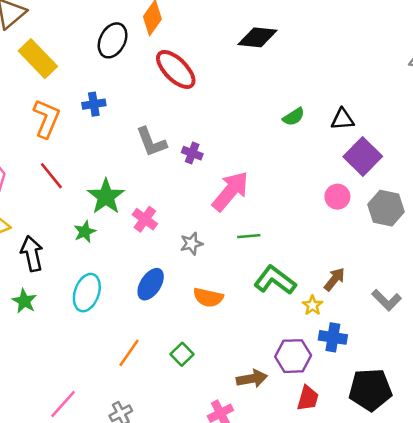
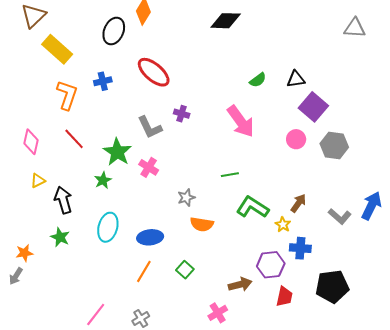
red ellipse: (176, 69) -> (154, 72), moved
gray L-shape: (151, 142) -> (150, 127), moved
pink arrow: (230, 191) -> (241, 121), moved, turned 108
gray star: (191, 244) -> (186, 198), moved
blue ellipse: (151, 284) -> (150, 237), moved, turned 55

